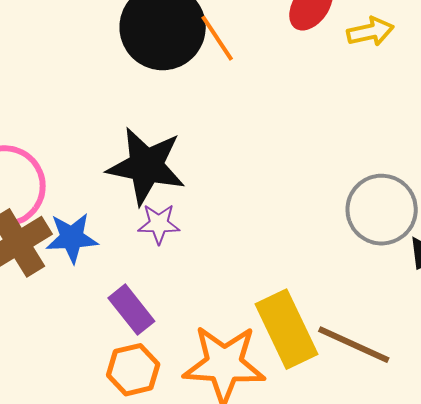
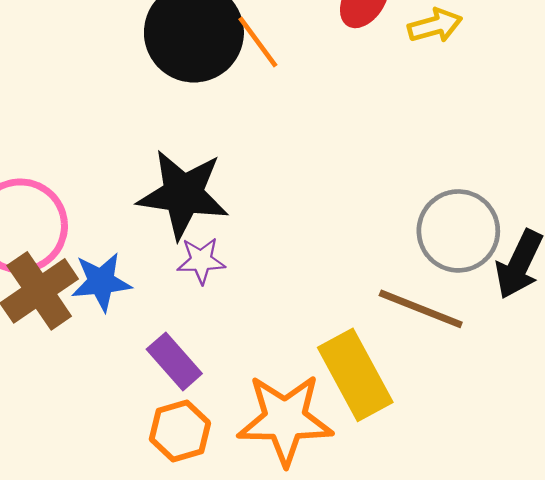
brown line: (354, 345) -> (421, 309), moved

